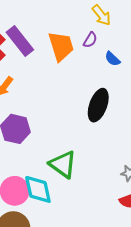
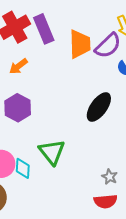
purple semicircle: (90, 40) -> (108, 46), size x1.8
cyan diamond: (38, 189) -> (23, 168), size x0.7

